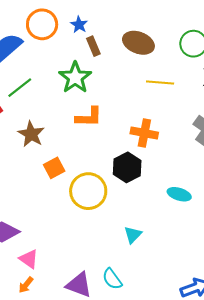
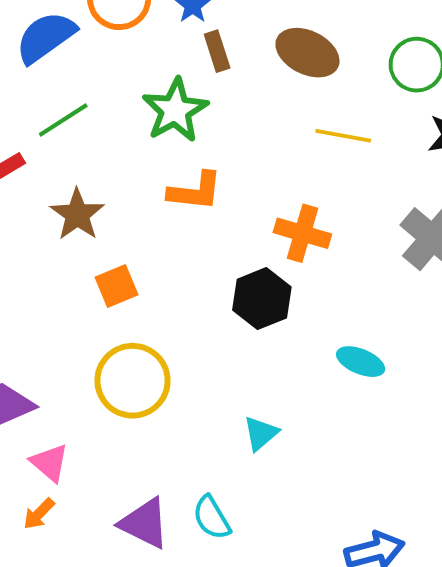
yellow circle: (88, 191) -> (133, 381), moved

